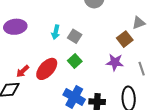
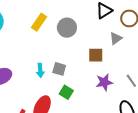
brown square: (125, 39) -> (96, 55), moved, turned -35

